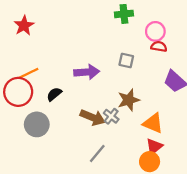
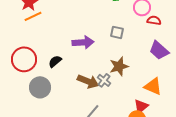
red semicircle: (159, 47) -> (154, 20), moved
orange line: (29, 73) -> (33, 16), moved
orange triangle: (153, 123) -> (153, 86), moved

